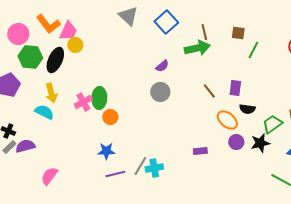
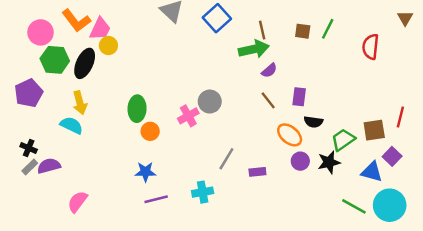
green line: (253, 50) -> (328, 29), moved
purple semicircle: (162, 66) -> (269, 71), moved
pink cross: (83, 102) -> (188, 116), moved
gray line: (140, 166) -> (226, 159), moved

